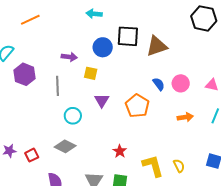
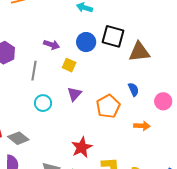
pink circle: (181, 83) -> (163, 101), moved
orange arrow: (185, 117) -> (142, 126), moved
gray diamond: (65, 146) -> (18, 138), moved
red star: (120, 151) -> (82, 147), size x1.5

